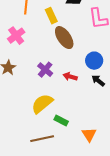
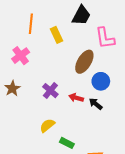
brown ellipse: (64, 38) -> (84, 62), moved, turned 65
black arrow: (98, 81) -> (96, 104), moved
yellow semicircle: (42, 104) -> (47, 125), size x0.7

